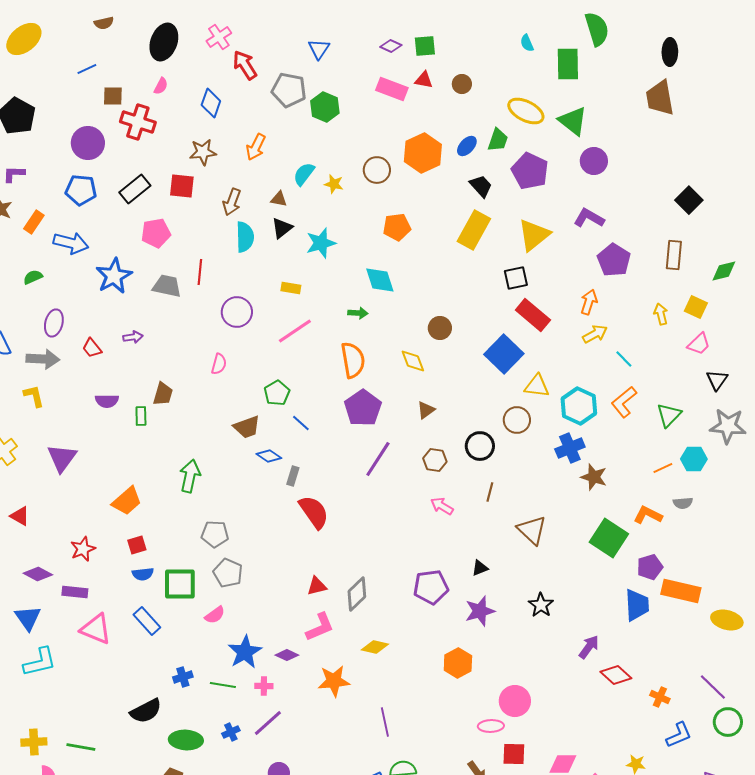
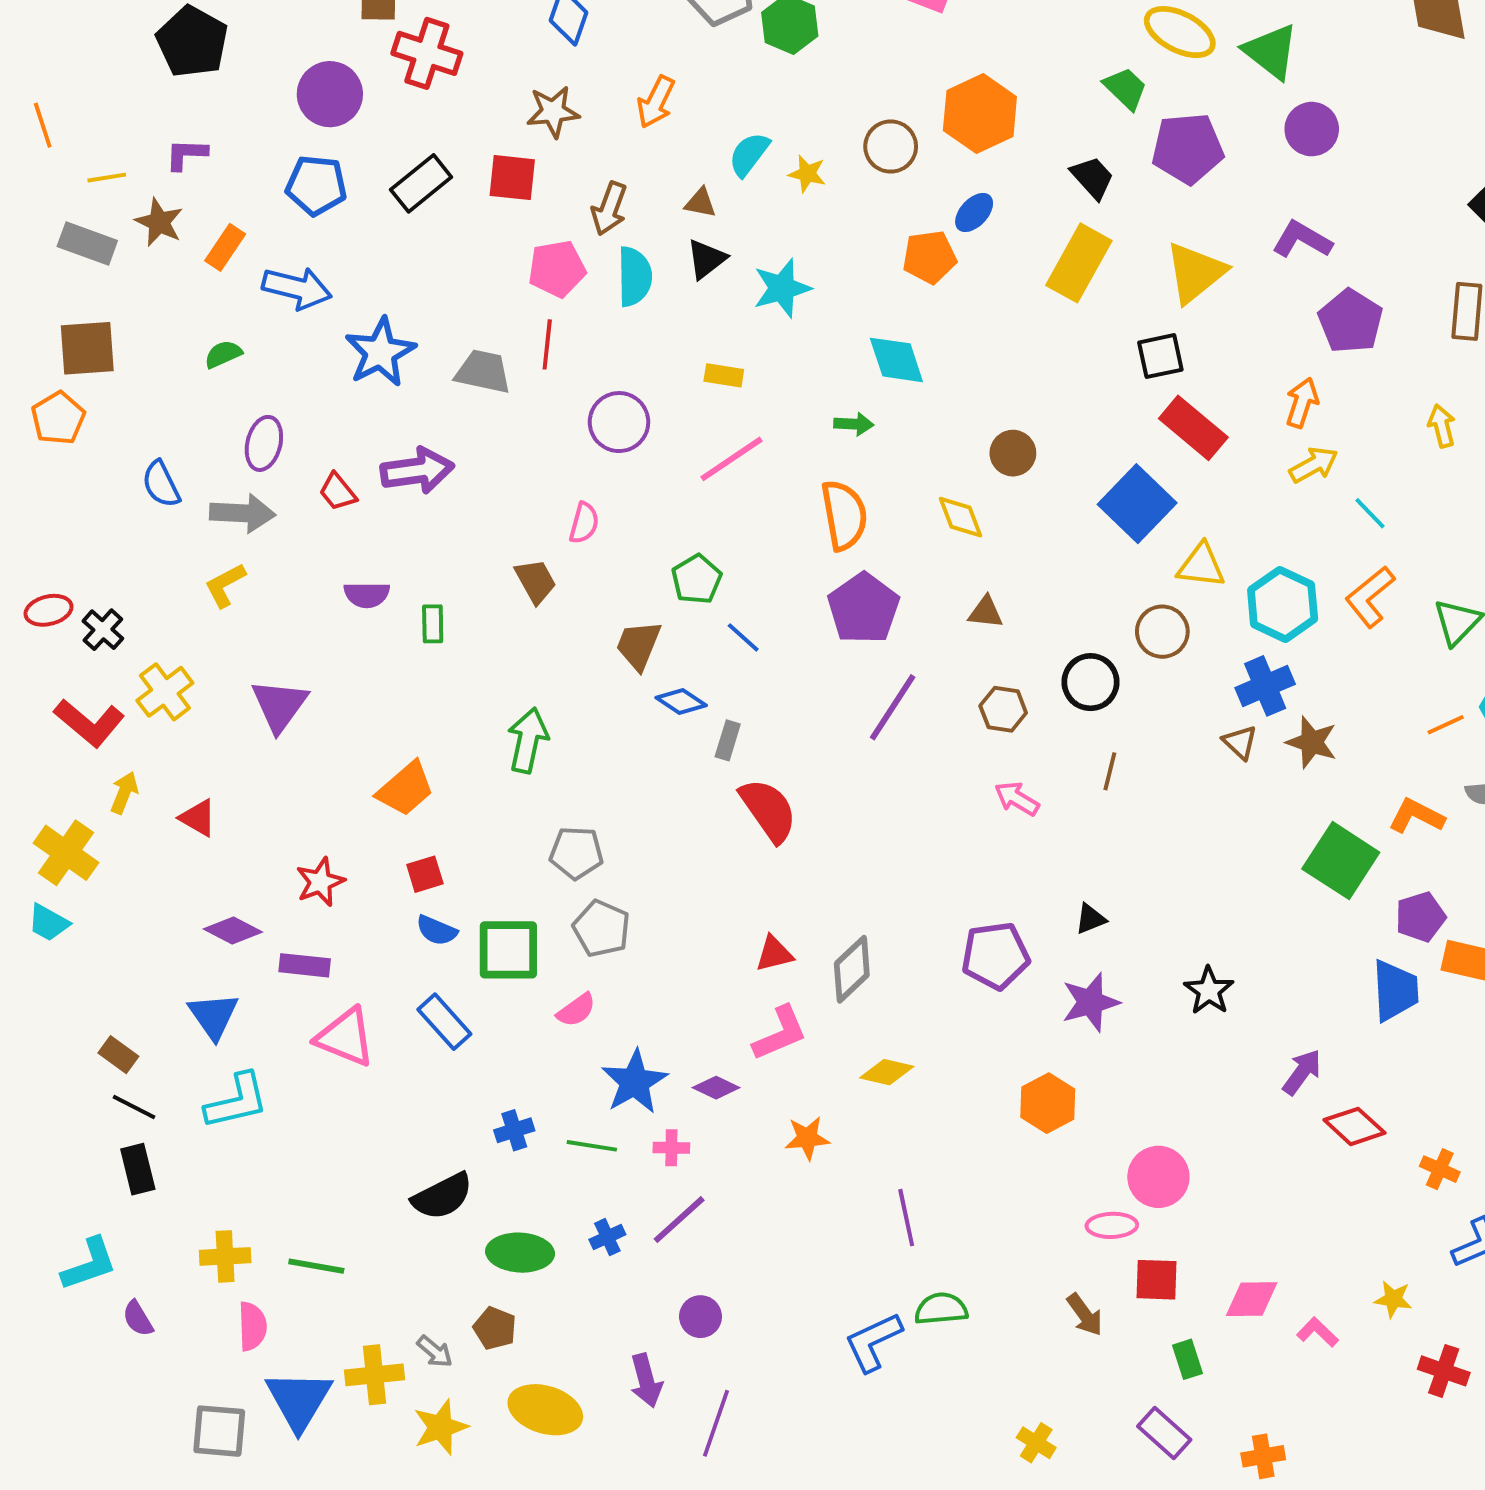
green trapezoid: (498, 140) -> (1125, 88), turned -65
blue ellipse: (467, 146) -> (974, 212), moved
purple pentagon: (530, 171) -> (1188, 148), turned -30
pink pentagon: (156, 233) -> (557, 269), moved
purple arrow: (133, 337) -> (417, 471), size x1.8
brown trapezoid: (163, 394) -> (536, 581), moved, turned -45
yellow L-shape: (34, 396) -> (225, 585), turned -105
brown triangle: (426, 410) -> (986, 612), turned 42
brown trapezoid: (247, 427) -> (638, 645), turned 132
brown triangle: (532, 530) -> (1240, 742), moved, size x0.6
blue semicircle: (143, 574) -> (437, 930), turned 30
orange star: (334, 681) -> (807, 1138), size x0.7

